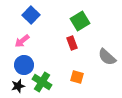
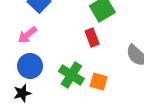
green cross: (42, 82) -> (71, 75), moved

